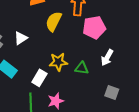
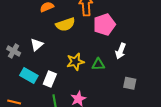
yellow semicircle: (54, 21) -> (65, 24), turned -126
white rectangle: (39, 78) -> (50, 79), moved

